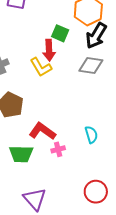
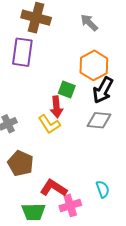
pink cross: (58, 149) -> (70, 205), size x1.5

